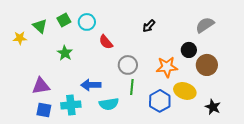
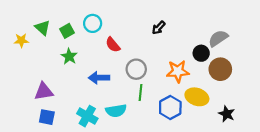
green square: (64, 20) -> (67, 31), moved
gray semicircle: (205, 25) -> (218, 38), moved
blue arrow: (91, 85) -> (99, 78), moved
cyan cross: (71, 105) -> (87, 116), moved, turned 36

